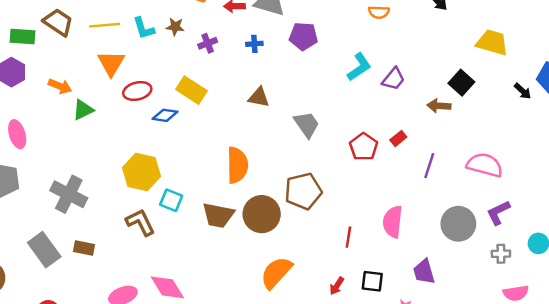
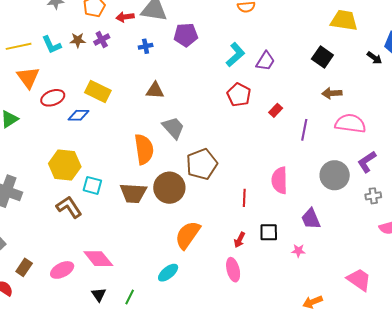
purple cross: (208, 43) -> (102, 40), moved
brown arrow: (439, 106) -> (332, 93), moved
gray trapezoid: (307, 124) -> (173, 128), moved
red pentagon: (364, 147) -> (239, 95), moved
brown rectangle: (84, 248) -> (24, 267), moved, turned -60

